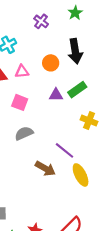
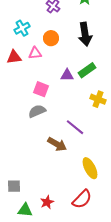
orange circle: (51, 63) -> (51, 38), moved
pink square: (20, 102) -> (41, 89), moved
yellow ellipse: (81, 175) -> (90, 168), moved

